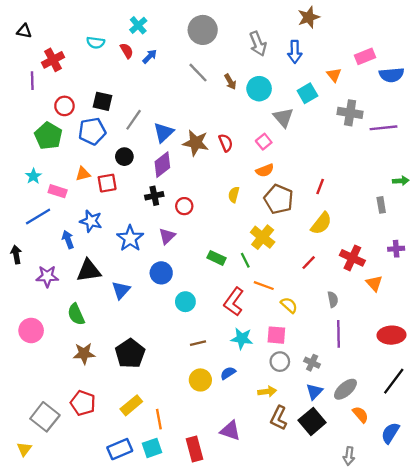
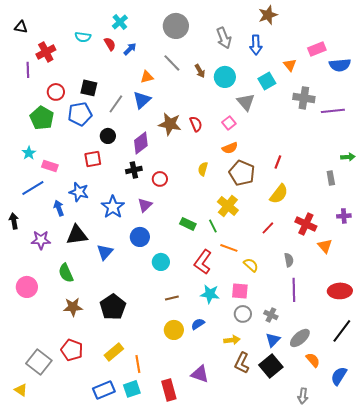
blue triangle: (164, 132) -> (142, 100), moved
orange triangle: (83, 174) -> (147, 77), moved
yellow triangle: (24, 449) -> (21, 390), turned -32

